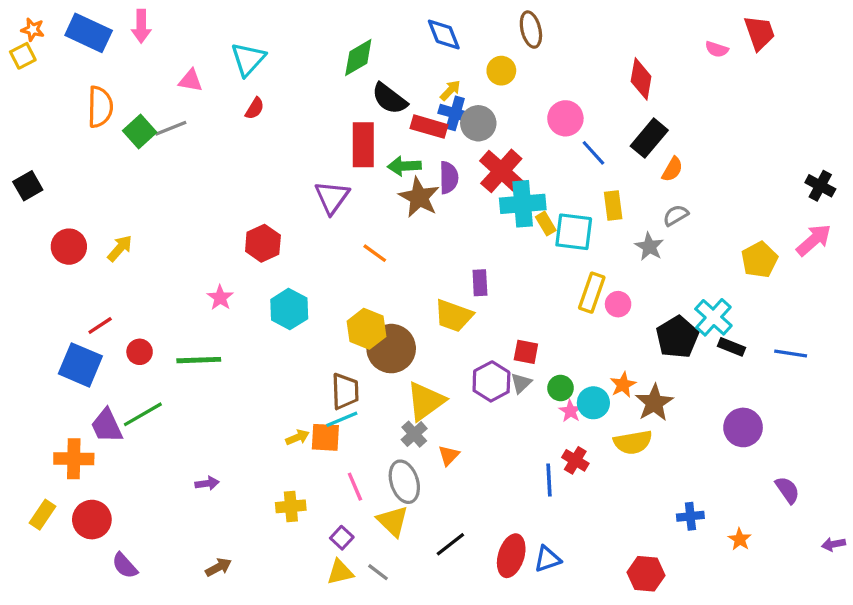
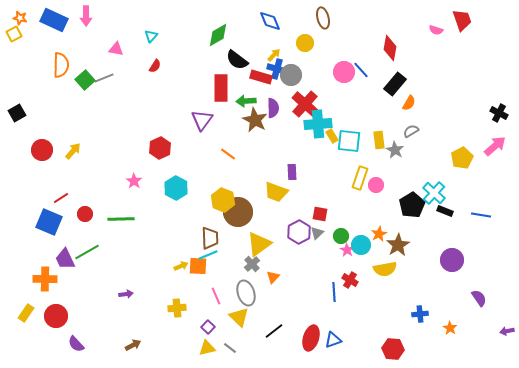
cyan triangle: (248, 59) -> (151, 36), size x0.6
blue line: (593, 153) -> (361, 70), moved
yellow rectangle: (613, 205) -> (379, 140), moved

